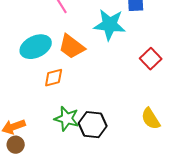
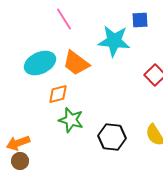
green star: (67, 119) -> (71, 120), moved
black hexagon: (93, 125) -> (112, 137), moved

